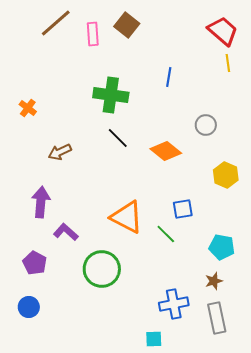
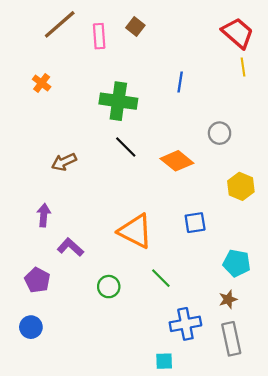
brown square: (127, 25) -> (135, 27), size x0.7
orange cross: (28, 108) -> (42, 83), moved
purple arrow: (41, 202) -> (44, 215), size x0.7
green line: (166, 234) -> (161, 278), moved
green circle: (102, 269) -> (109, 287), size x0.6

